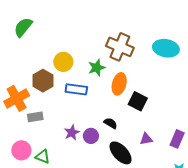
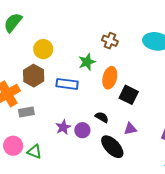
brown cross: (120, 47) -> (110, 41), size x0.6
yellow circle: (63, 62) -> (43, 49), moved
purple triangle: (146, 139) -> (130, 129), moved

